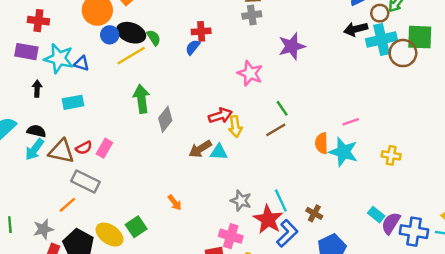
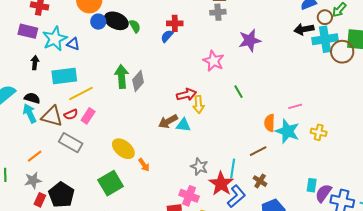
yellow line: (131, 56) -> (81, 93), moved
cyan star: (59, 59) -> (55, 39), turned 30
cyan rectangle: (73, 102) -> (64, 76), size x1.4
gray diamond: (165, 119) -> (138, 81), moved
brown line: (276, 130) -> (258, 151), moved
cyan arrow: (34, 149) -> (30, 113), turned 114
yellow cross: (391, 155) -> (319, 132), moved
cyan line: (281, 200) -> (233, 169), turned 30
orange line: (67, 205) -> (35, 156), moved
cyan rectangle: (376, 215) -> (312, 185), turned 56
green square: (136, 227) -> (111, 183), size x1.4
yellow ellipse: (109, 235) -> (123, 149), moved

